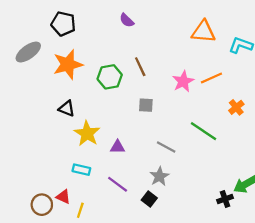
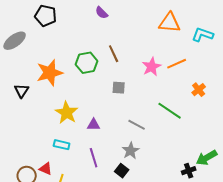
orange star: (68, 64) -> (50, 73), moved
black triangle: (67, 109) -> (22, 91), moved, turned 42
purple line: (118, 184) -> (94, 158), turned 36

